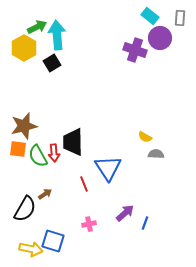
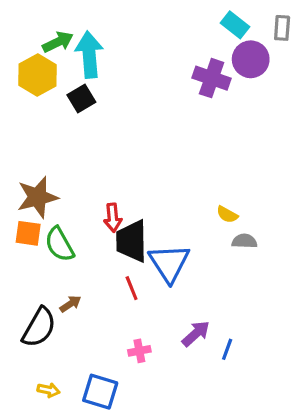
black trapezoid: (73, 142) -> (132, 241), moved
red arrow: (54, 153) -> (113, 218), moved
blue square: (53, 241) -> (100, 392), moved
yellow arrow: (31, 249) -> (48, 390), size x0.6

